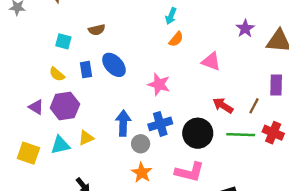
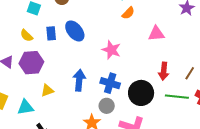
pink triangle: (211, 61) -> (156, 34), turned -30
red arrow: (223, 105) -> (164, 71), turned -120
blue cross: (160, 124) -> (110, 83), turned 30
gray circle: (141, 144) -> (107, 106), moved
cyan triangle: (60, 145) -> (25, 107), moved

